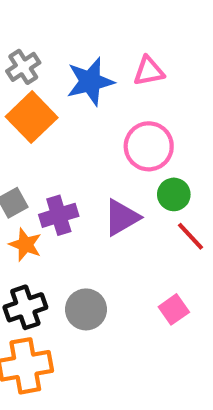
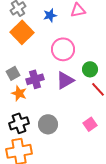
blue star: (90, 82) -> (50, 15), size x0.6
pink circle: (149, 146) -> (63, 49), moved

